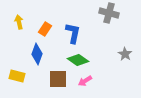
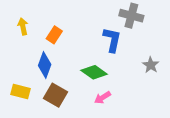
blue L-shape: (73, 33) -> (112, 40), moved
brown square: (58, 79) -> (55, 95), moved, turned 30

